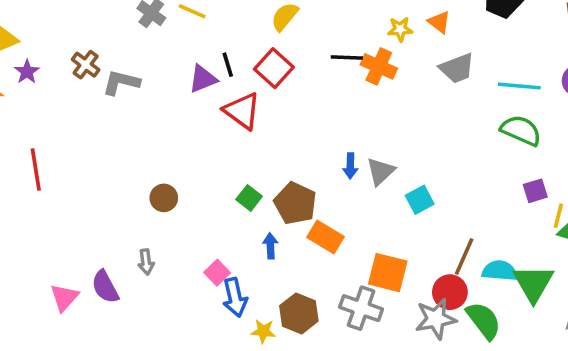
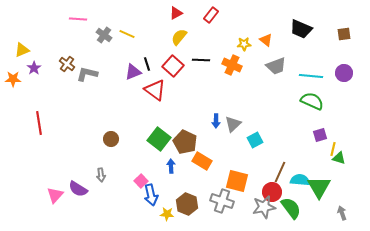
black line: (347, 58) -> (201, 60), moved
green square: (249, 198) -> (159, 139), size x1.6
purple semicircle: (105, 287) -> (78, 189), turned -30

